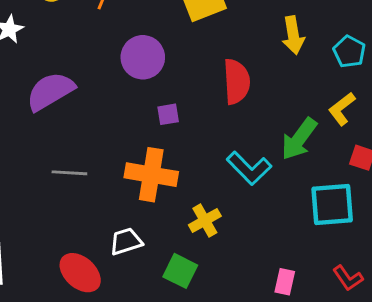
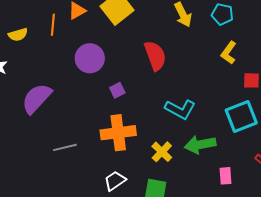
green arrow: (299, 139) -> (200, 145), moved, turned 60

